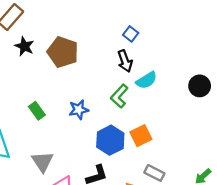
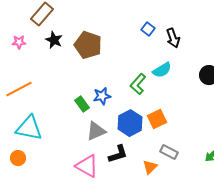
black arrow: (125, 61) -> (173, 38), moved
green rectangle: (37, 111) -> (82, 104), moved
gray triangle: (42, 162) -> (96, 131), moved, turned 40

